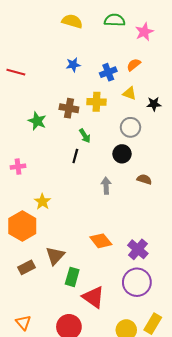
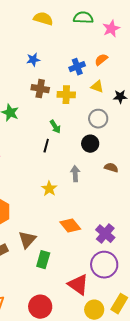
blue star: (73, 65) -> (33, 60), moved
brown cross: (69, 108) -> (40, 89), moved
yellow star: (42, 202) -> (49, 189), moved
red triangle: (93, 297) -> (78, 285), moved

